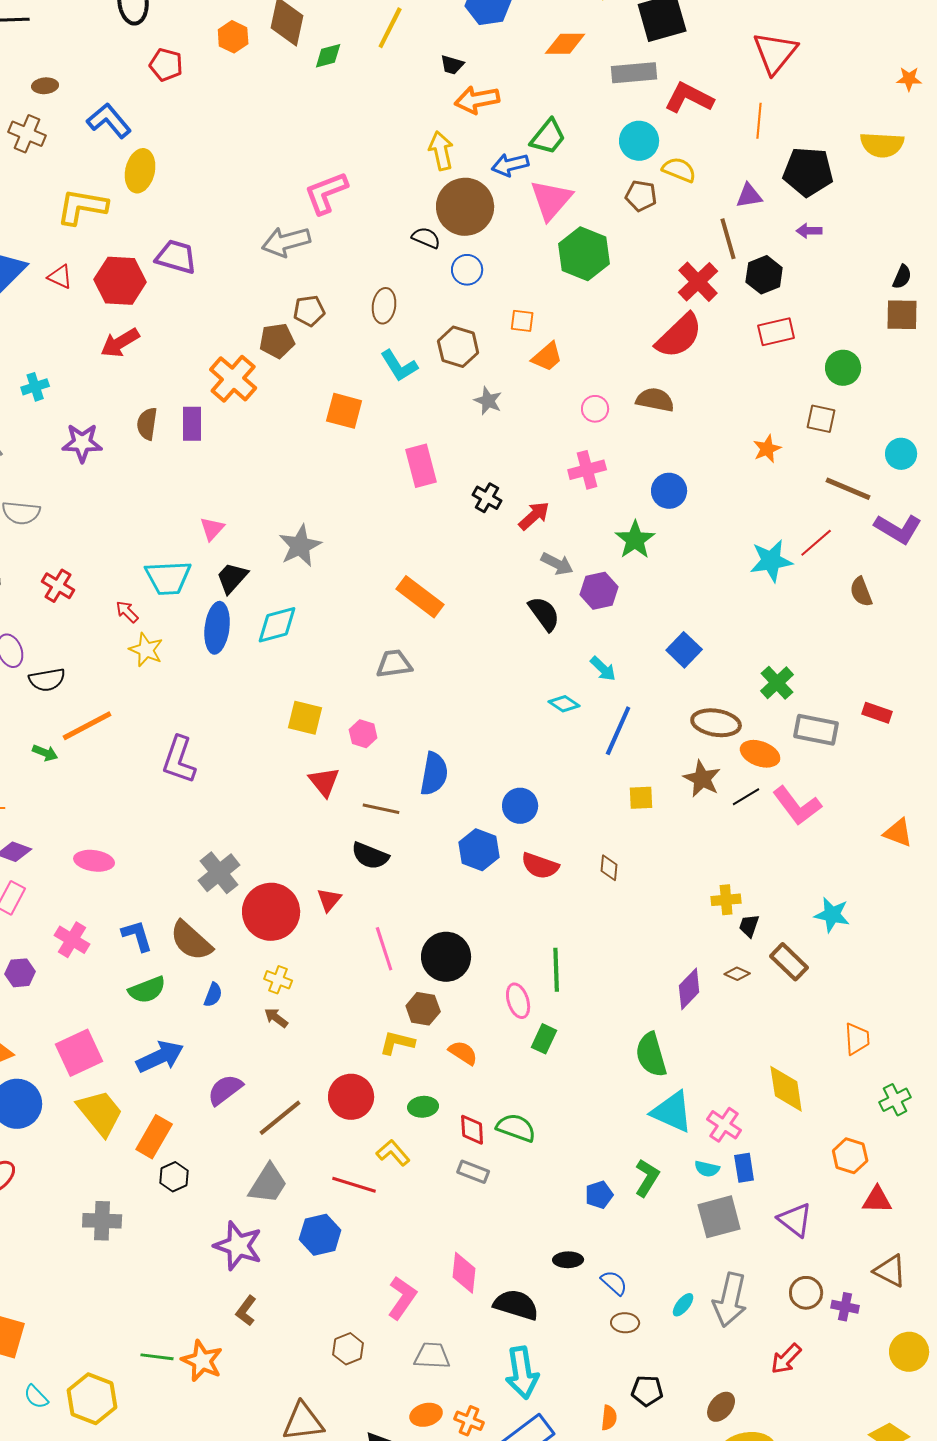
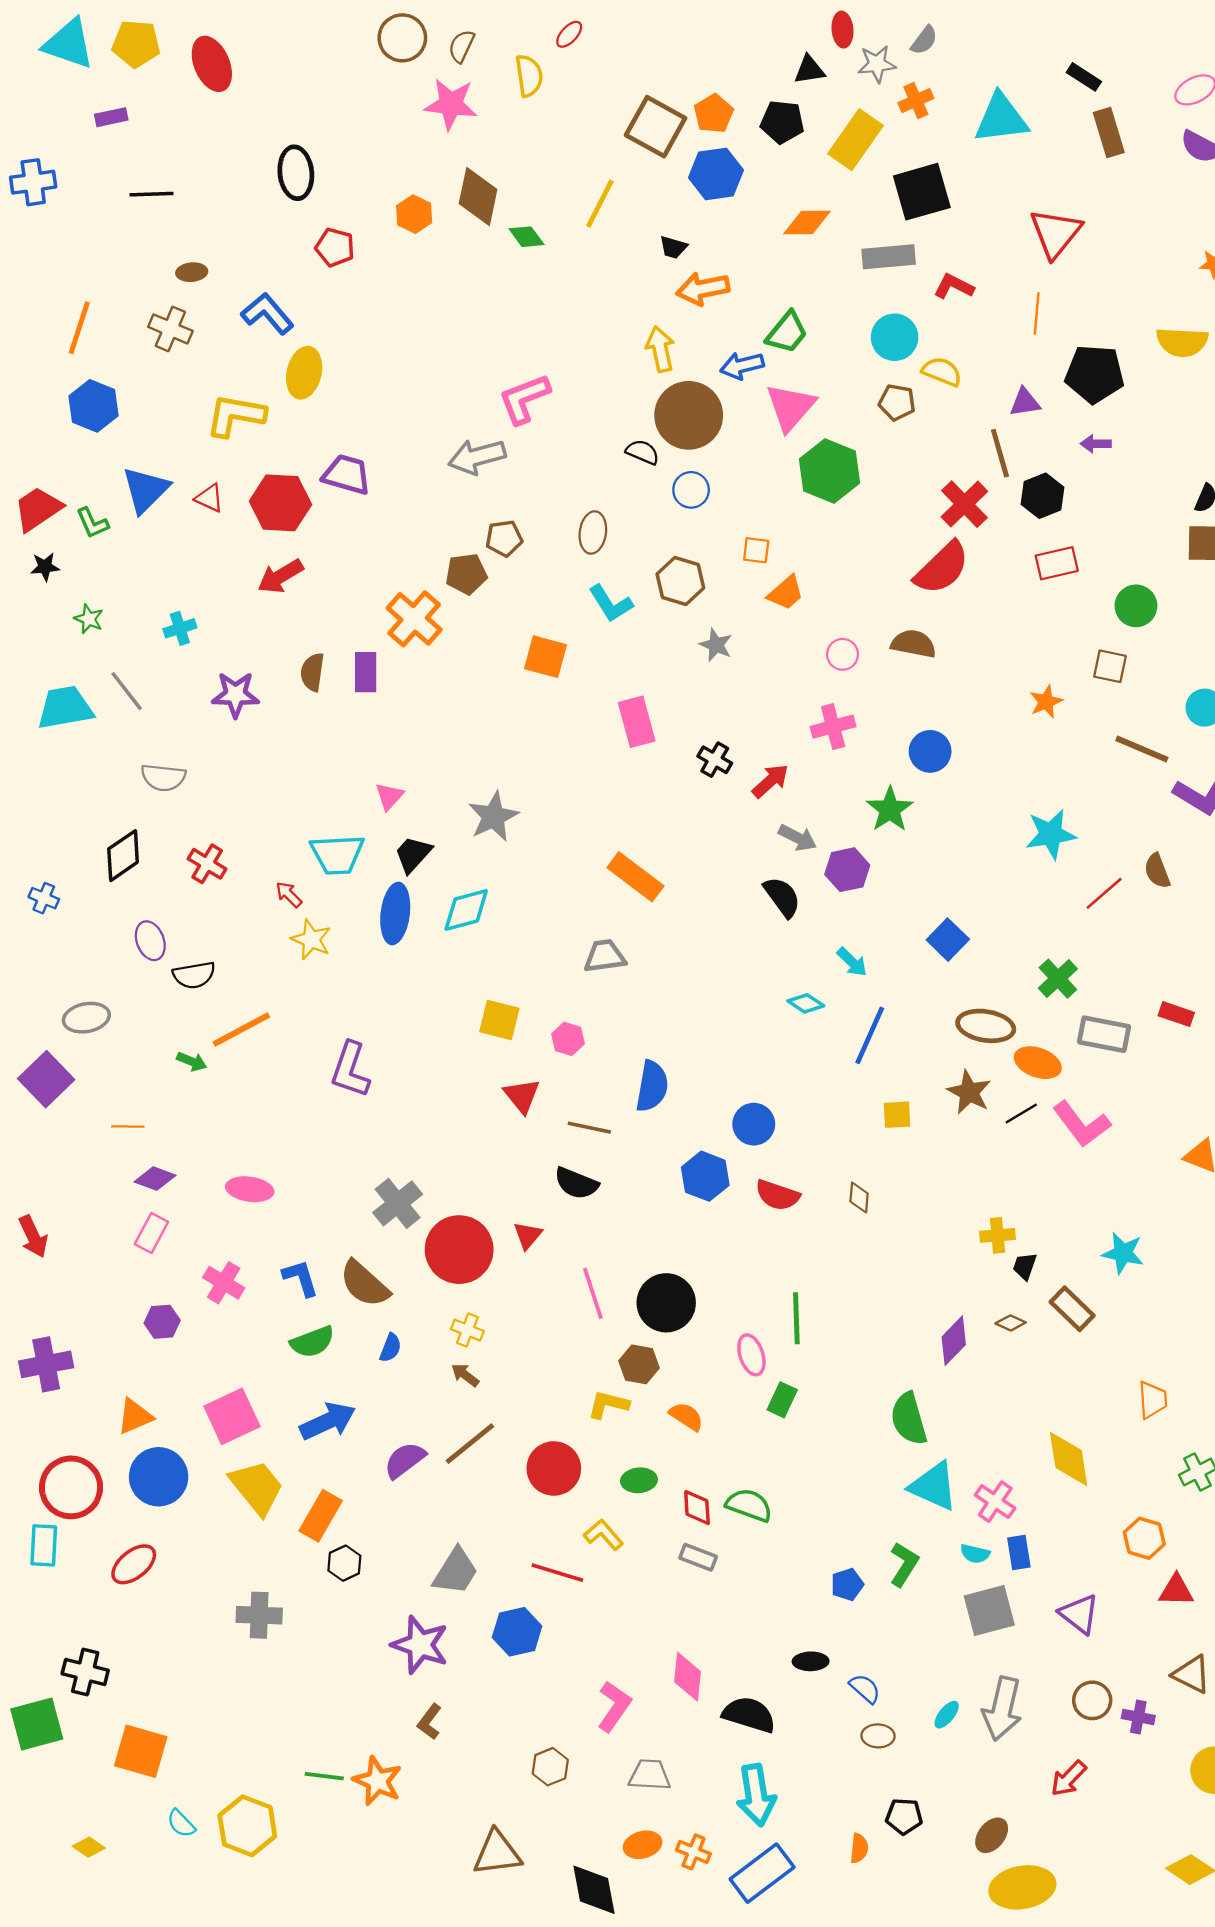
green diamond: (328, 56) -> (527, 237), turned 68
red L-shape: (689, 98) -> (954, 286), size x0.7
red line: (816, 543) -> (1104, 893), moved
brown line: (280, 1118) -> (470, 1444), moved

